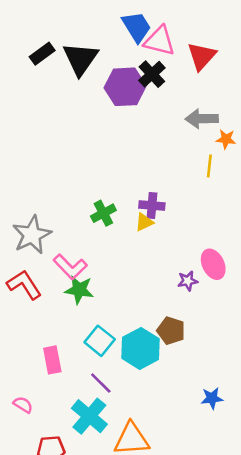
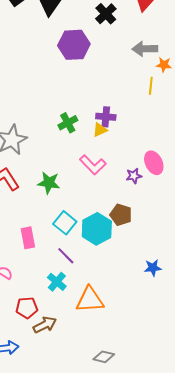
purple hexagon: (125, 87) -> (74, 45), moved
pink L-shape: (70, 267) -> (93, 165), moved
cyan cross: (89, 416) -> (57, 282), size x0.7

